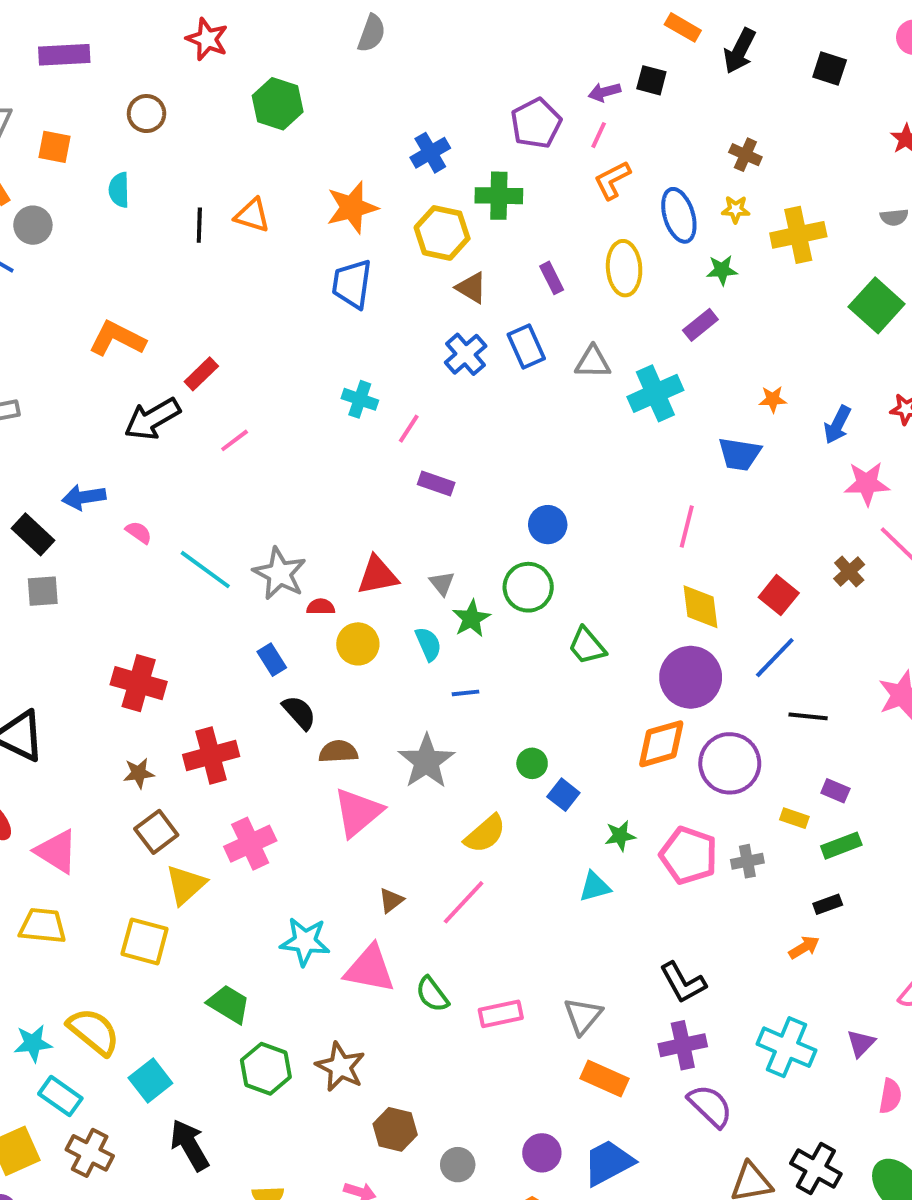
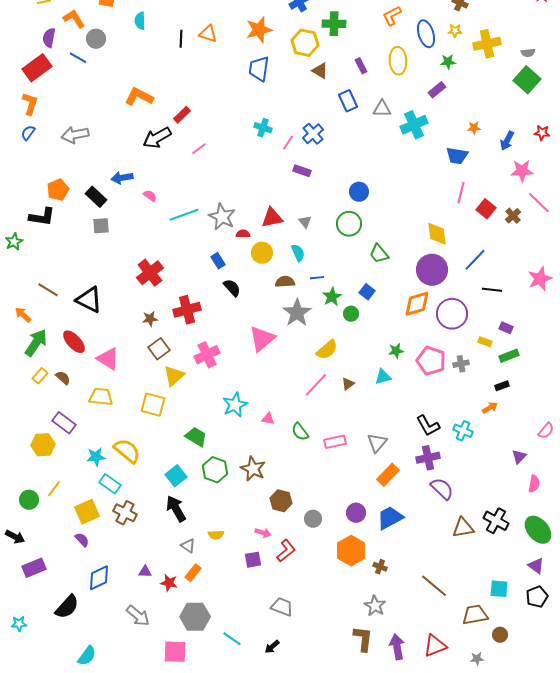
gray semicircle: (894, 217) -> (528, 53), moved
blue cross: (466, 354) -> (313, 134), moved
pink line: (687, 527) -> (461, 193), moved
cyan line: (205, 570) -> (184, 215), turned -56
red square: (779, 595) -> (486, 209), moved
green star: (471, 619) -> (332, 297), moved
red cross: (139, 683) -> (150, 273), turned 36
brown semicircle: (338, 752) -> (285, 282), moved
blue square: (563, 795) -> (367, 292), moved
brown triangle: (391, 900) -> (348, 384), moved
cyan star: (305, 941) -> (235, 405), turned -30
pink triangle: (370, 969) -> (268, 419), size x0.5
cyan cross: (787, 1047) -> (463, 431), moved, size x0.7
orange rectangle: (605, 1078) -> (388, 475), turned -70
cyan square: (150, 1080) -> (176, 476), moved

